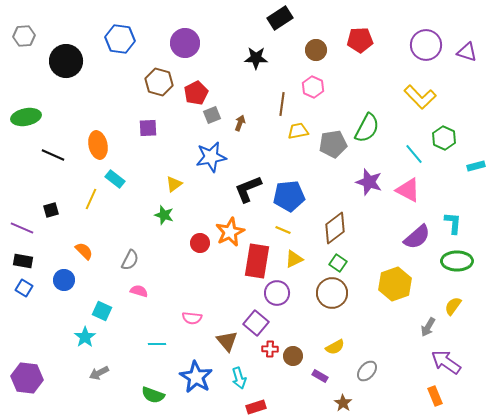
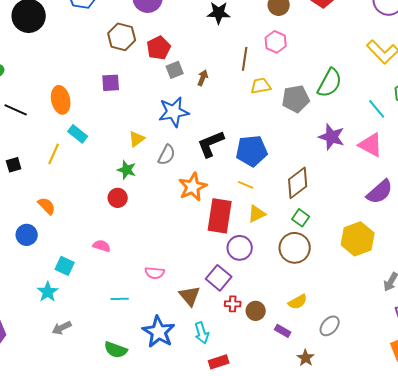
red circle: (200, 243) -> (118, 198), moved
gray semicircle: (130, 260) -> (167, 155), moved

